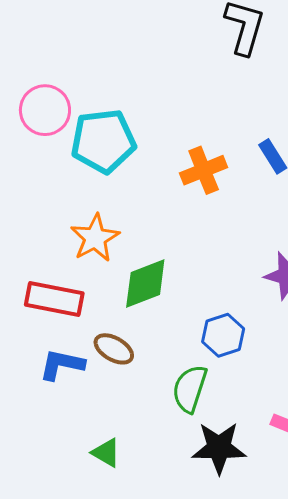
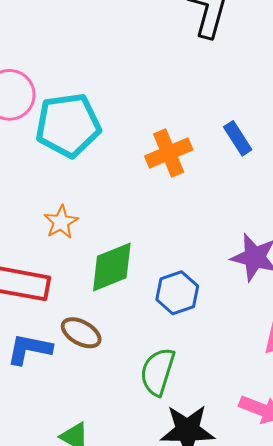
orange star: (95, 238) -> (61, 222), size x0.7
blue hexagon: (223, 335) -> (177, 293), moved

